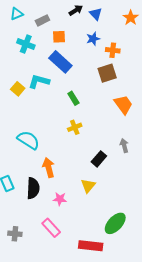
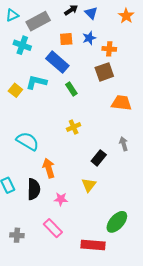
gray rectangle: (42, 20) -> (38, 21), size x1.6
orange square: (59, 37) -> (66, 39), moved
green rectangle: (73, 98) -> (71, 89), moved
orange trapezoid: (123, 105) -> (121, 103), turned -45

